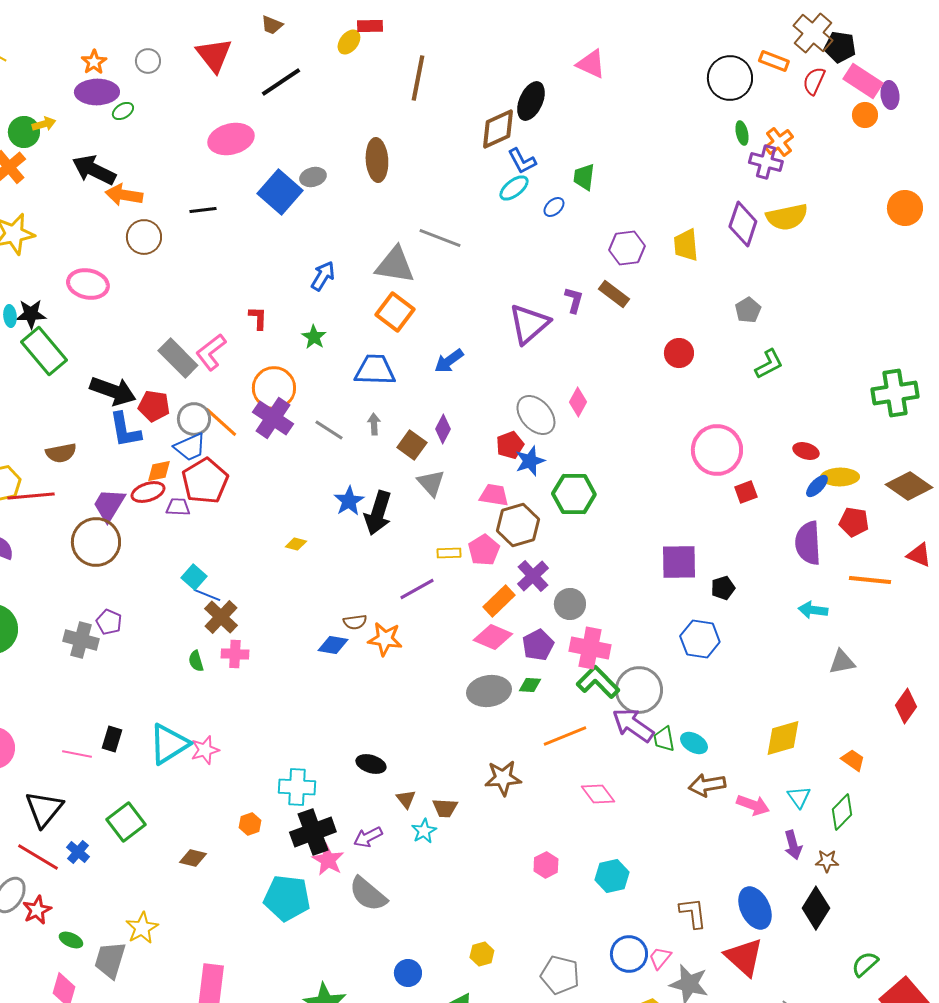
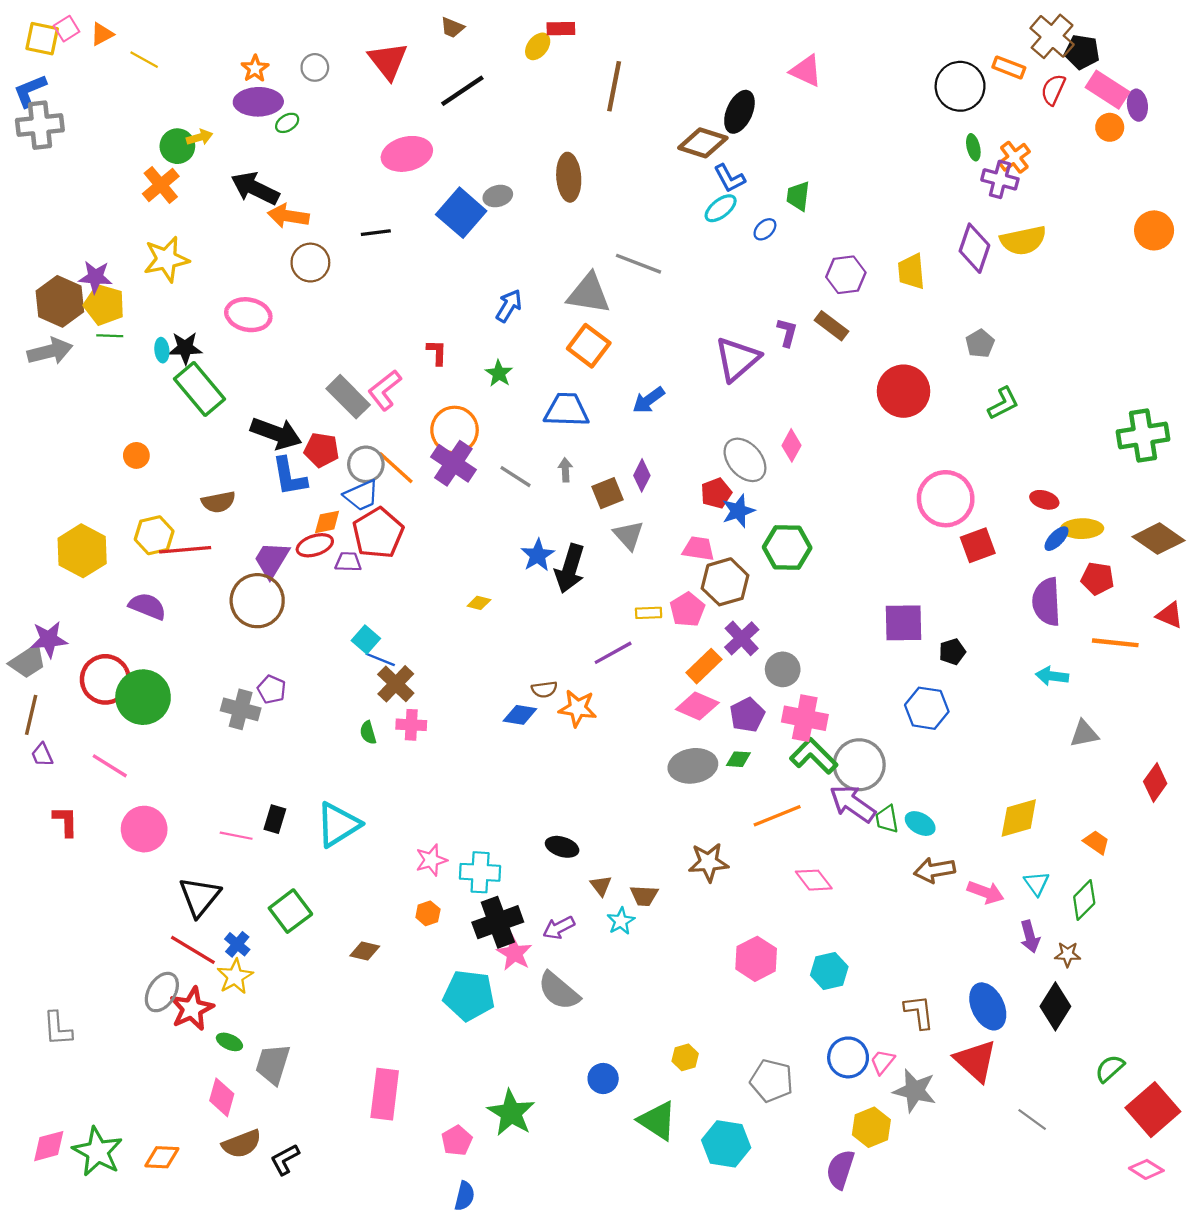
brown diamond: (498, 129) -> (703, 143), turned 42
red circle: (679, 353) -> (904, 391), size x1.6
brown square: (412, 445) -> (608, 493), turned 32
red square: (746, 492) -> (978, 545), size x1.4
pink star: (205, 750) -> (431, 860), moved
pink hexagon: (546, 865) -> (756, 959), size x1.5
red star: (37, 910) -> (192, 1009), size x1.4
yellow star: (142, 928) -> (235, 976), moved

